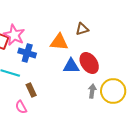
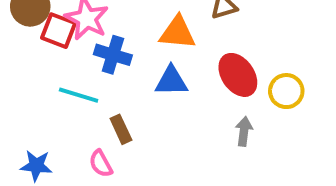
blue triangle: (71, 66) -> (171, 81), moved
yellow circle: (113, 91) -> (286, 91), moved, size x0.7

